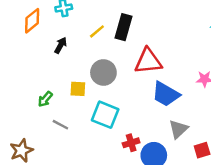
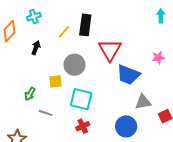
red triangle: (148, 61) -> (110, 50), turned -45
gray triangle: (178, 129) -> (143, 102), turned 42
red cross: (131, 143) -> (83, 126), moved

